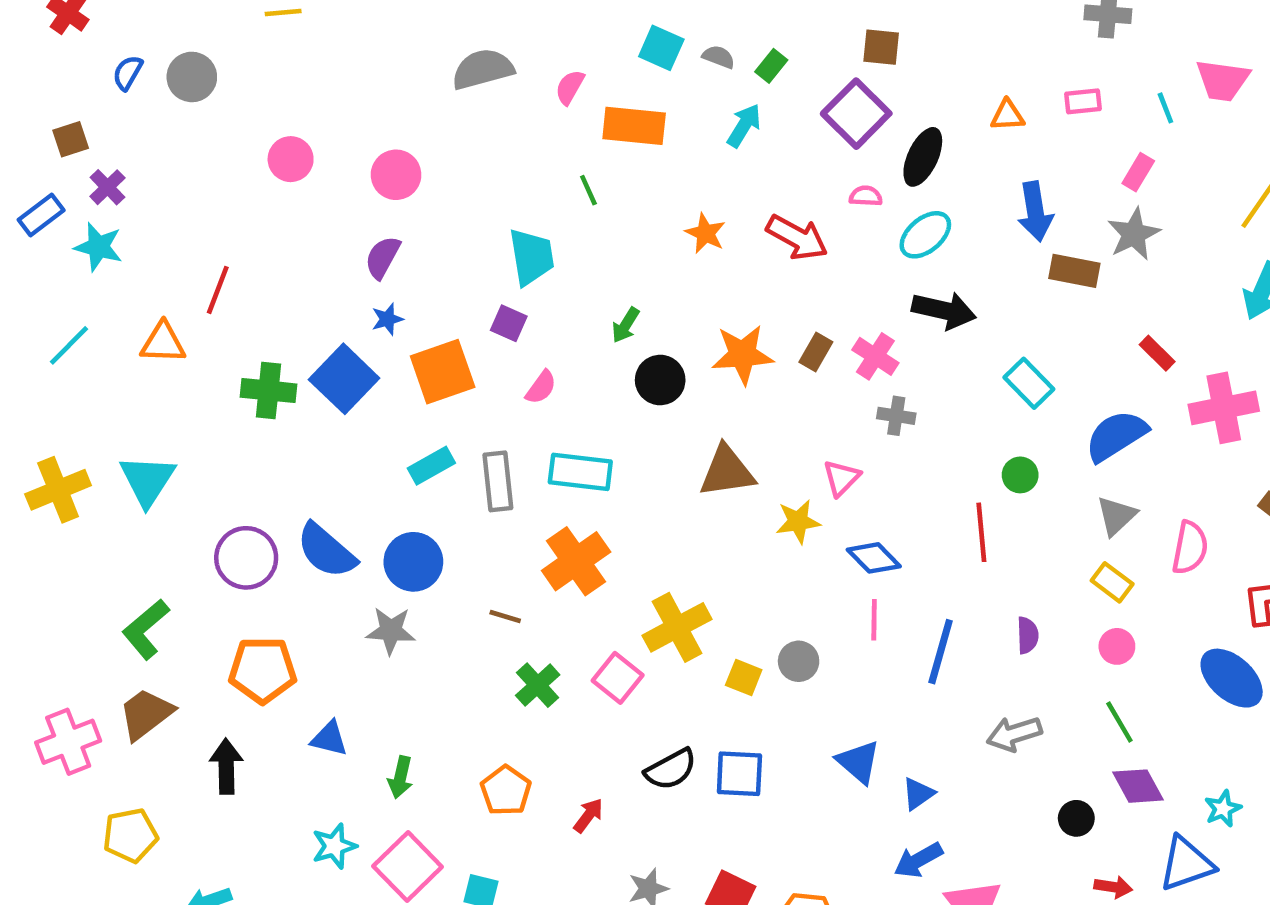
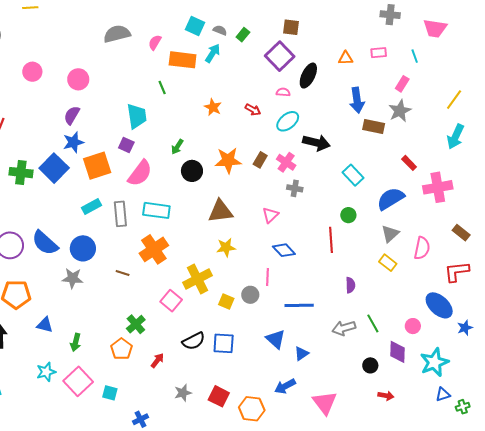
pink trapezoid: (1223, 80) -> (435, 28), moved
cyan arrow: (744, 125) -> (213, 53), moved
cyan ellipse: (925, 235) -> (288, 121), moved
red arrow: (797, 238) -> (253, 110), size x0.6
blue star: (387, 319) -> (73, 142), size x1.5
pink semicircle: (541, 387) -> (140, 173), size x1.8
yellow star: (798, 522) -> (226, 247), moved
pink line: (874, 620) -> (268, 277), moved
pink circle: (1117, 646) -> (413, 326), moved
blue line: (941, 652) -> (299, 305), moved, turned 72
green cross: (538, 685) -> (136, 324), moved
green line: (1119, 722) -> (373, 323), moved
purple diamond: (1138, 786) -> (397, 352), turned 30
cyan star: (1223, 809) -> (434, 362), size x1.8
blue arrow: (918, 860) -> (285, 386), moved
blue triangle: (1186, 864) -> (443, 394), moved, size x0.6

